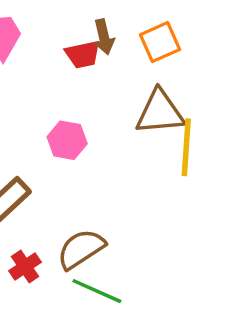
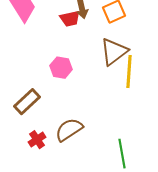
brown triangle: (160, 112) -> (114, 52), turned -32
green line: (97, 291) -> (122, 154), moved, turned 56

